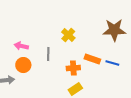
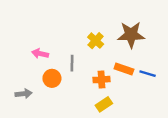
brown star: (114, 30) -> (131, 35), moved
orange circle: (23, 65) -> (52, 78), moved

